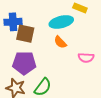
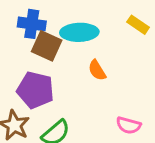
cyan ellipse: (61, 22) -> (79, 32), moved
pink semicircle: (86, 58) -> (129, 125), moved

